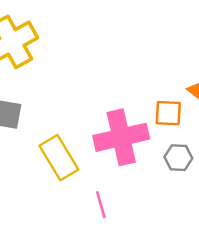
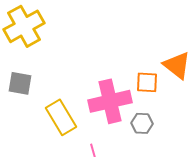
gray hexagon: (178, 158) -> (142, 123), moved

